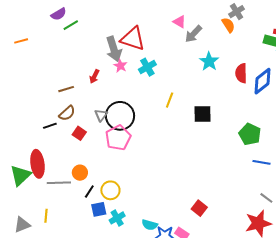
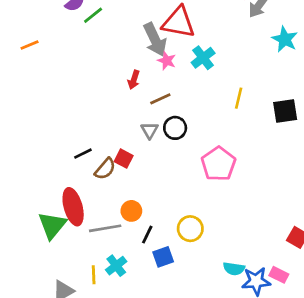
brown line: (66, 89) -> (160, 99), moved
brown semicircle: (67, 113) -> (105, 169), moved
black circle: (120, 116) -> (175, 128), size x0.6
pink pentagon: (118, 138) -> (219, 164), moved
yellow circle: (110, 190) -> (190, 229), moved
cyan cross: (117, 218) -> (116, 266), moved

